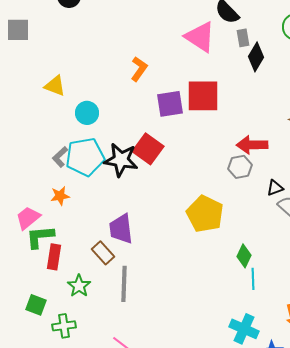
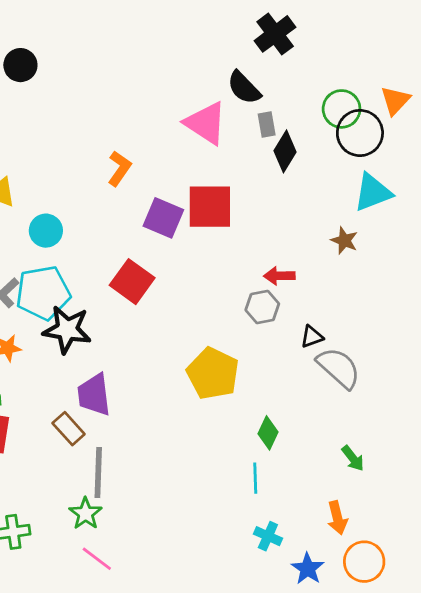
purple square: (170, 104) -> (163, 218), turned 32
red arrow: (252, 145) -> (279, 276), size x0.7
black star: (121, 160) -> (67, 330), moved
cyan line: (253, 279) -> (255, 478), moved
green star: (79, 286) -> (85, 513), moved
cyan cross: (244, 329) -> (268, 536), size x0.7

